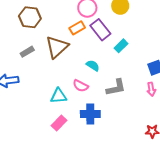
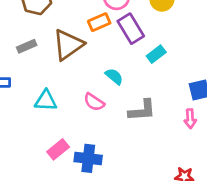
cyan triangle: (58, 96) -> (46, 101), moved
blue cross: (90, 114) -> (88, 158), moved

